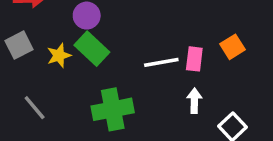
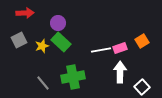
pink rectangle: (194, 59) -> (120, 48), turned 64
white arrow: (194, 101) -> (120, 72), size x1.5
gray line: (35, 108) -> (43, 83), moved

